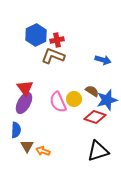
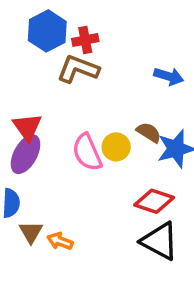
red diamond: (95, 117) -> (154, 201), moved
black triangle: (98, 151) -> (160, 241), turned 45

